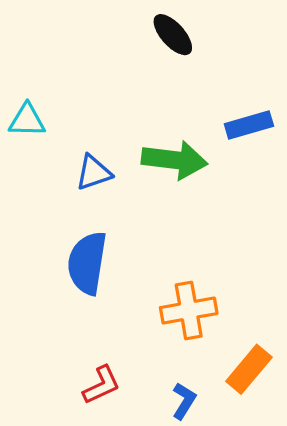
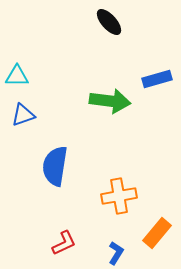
blue triangle: (94, 173) -> (23, 115), moved

